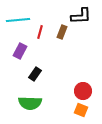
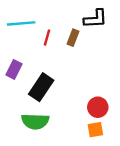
purple rectangle: (20, 51) -> (14, 69), moved
black rectangle: (35, 74) -> (41, 87), size x1.6
orange square: (81, 110) -> (95, 130), turned -32

